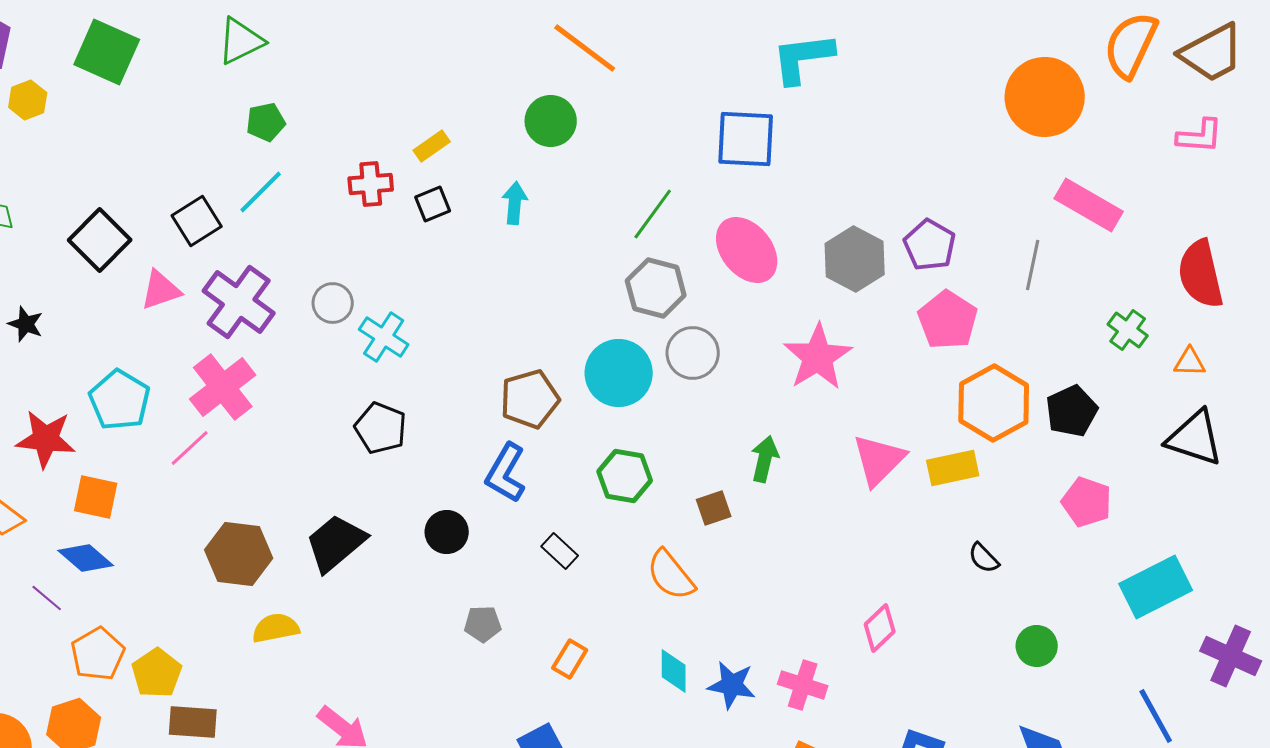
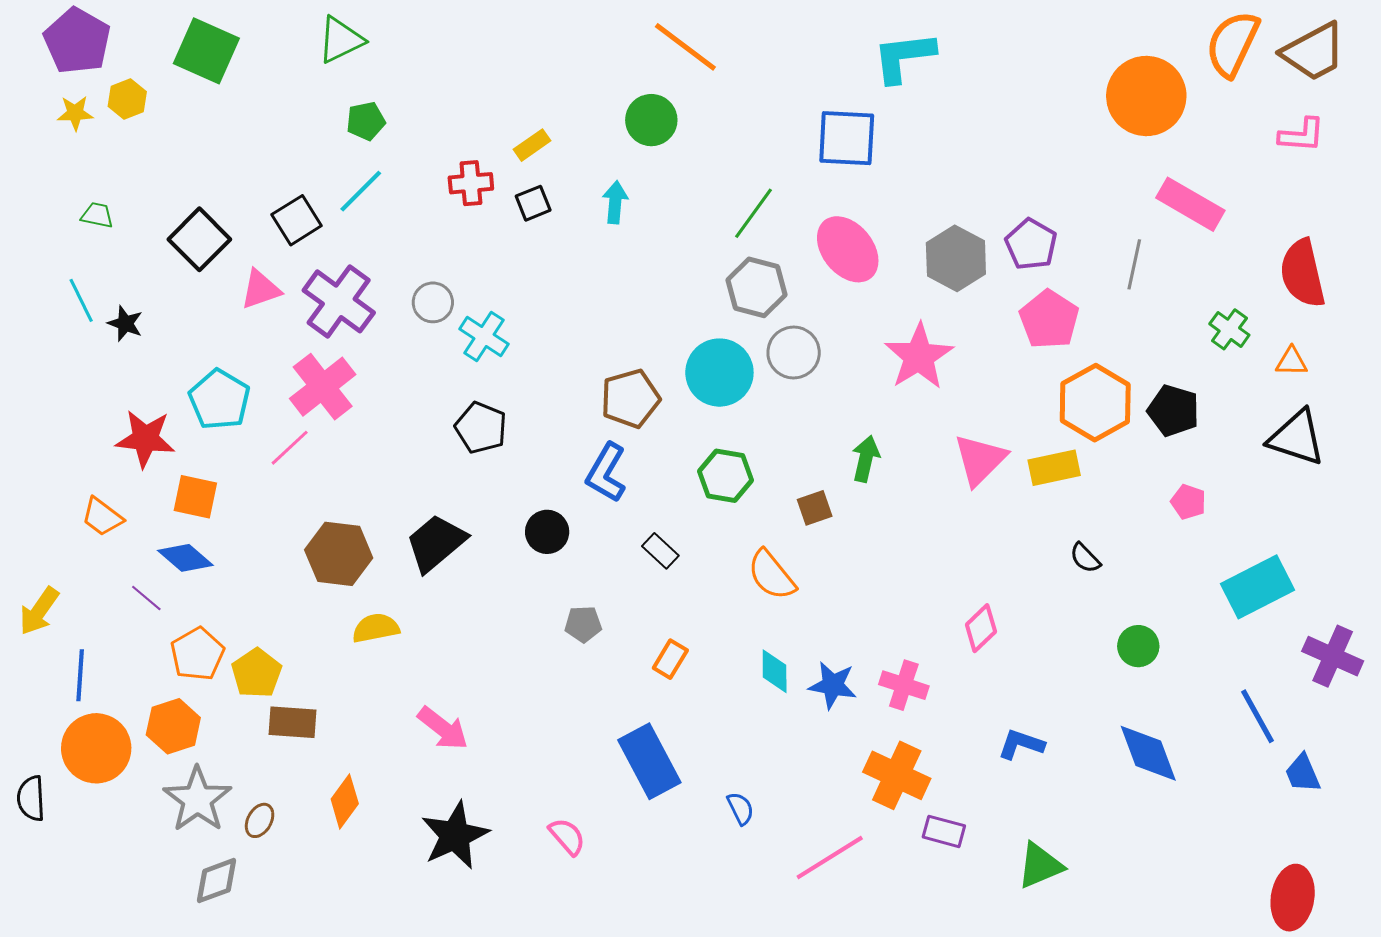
black pentagon: (1072, 411) -> (1173, 411), turned -30
pink pentagon: (1087, 502) -> (1188, 502), size x0.7

